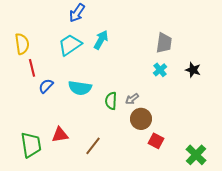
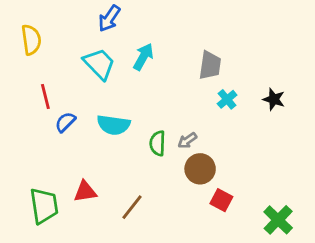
gray trapezoid: (164, 43) -> (210, 65), moved
yellow semicircle: (22, 44) -> (31, 40), moved
cyan trapezoid: (70, 45) -> (99, 64), turned 80

